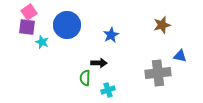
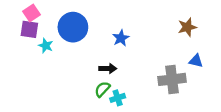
brown star: (162, 25) -> (187, 27), moved
green semicircle: (85, 78) -> (102, 89), moved, turned 42

